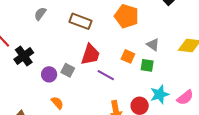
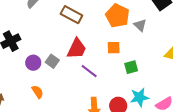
gray triangle: (153, 45) -> (140, 25), moved
orange square: (128, 56) -> (114, 48), moved, turned -32
green square: (147, 65) -> (131, 67), turned -32

